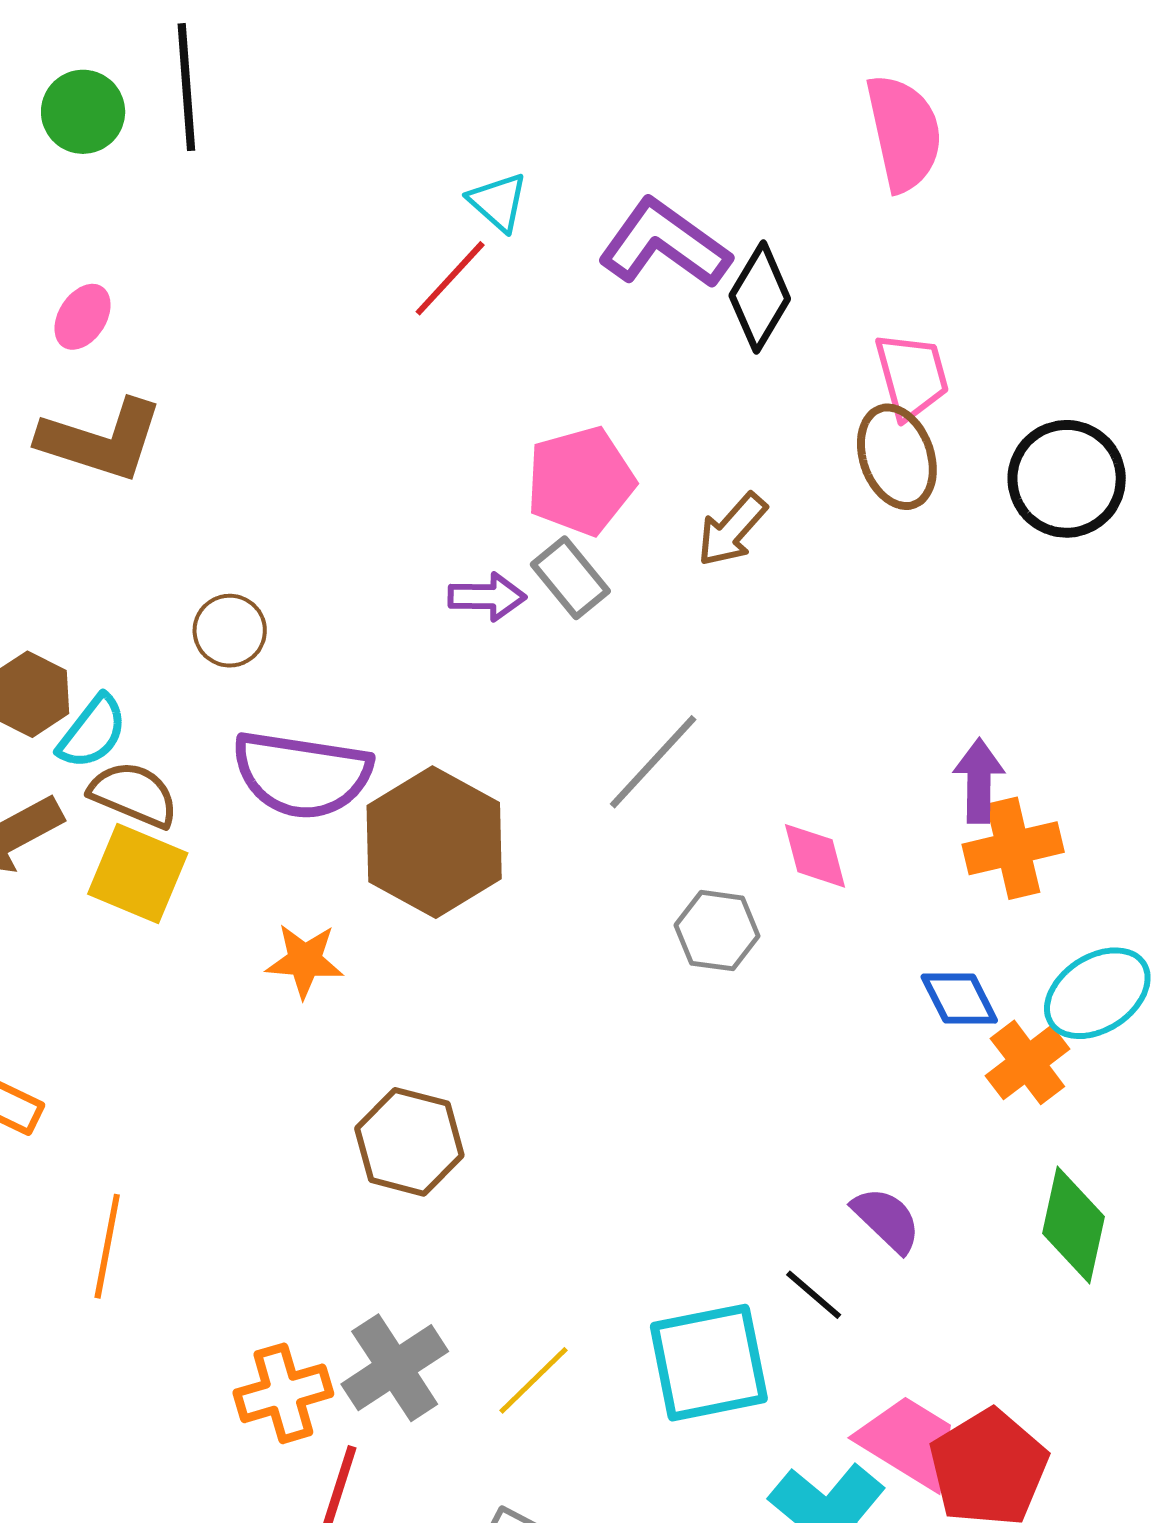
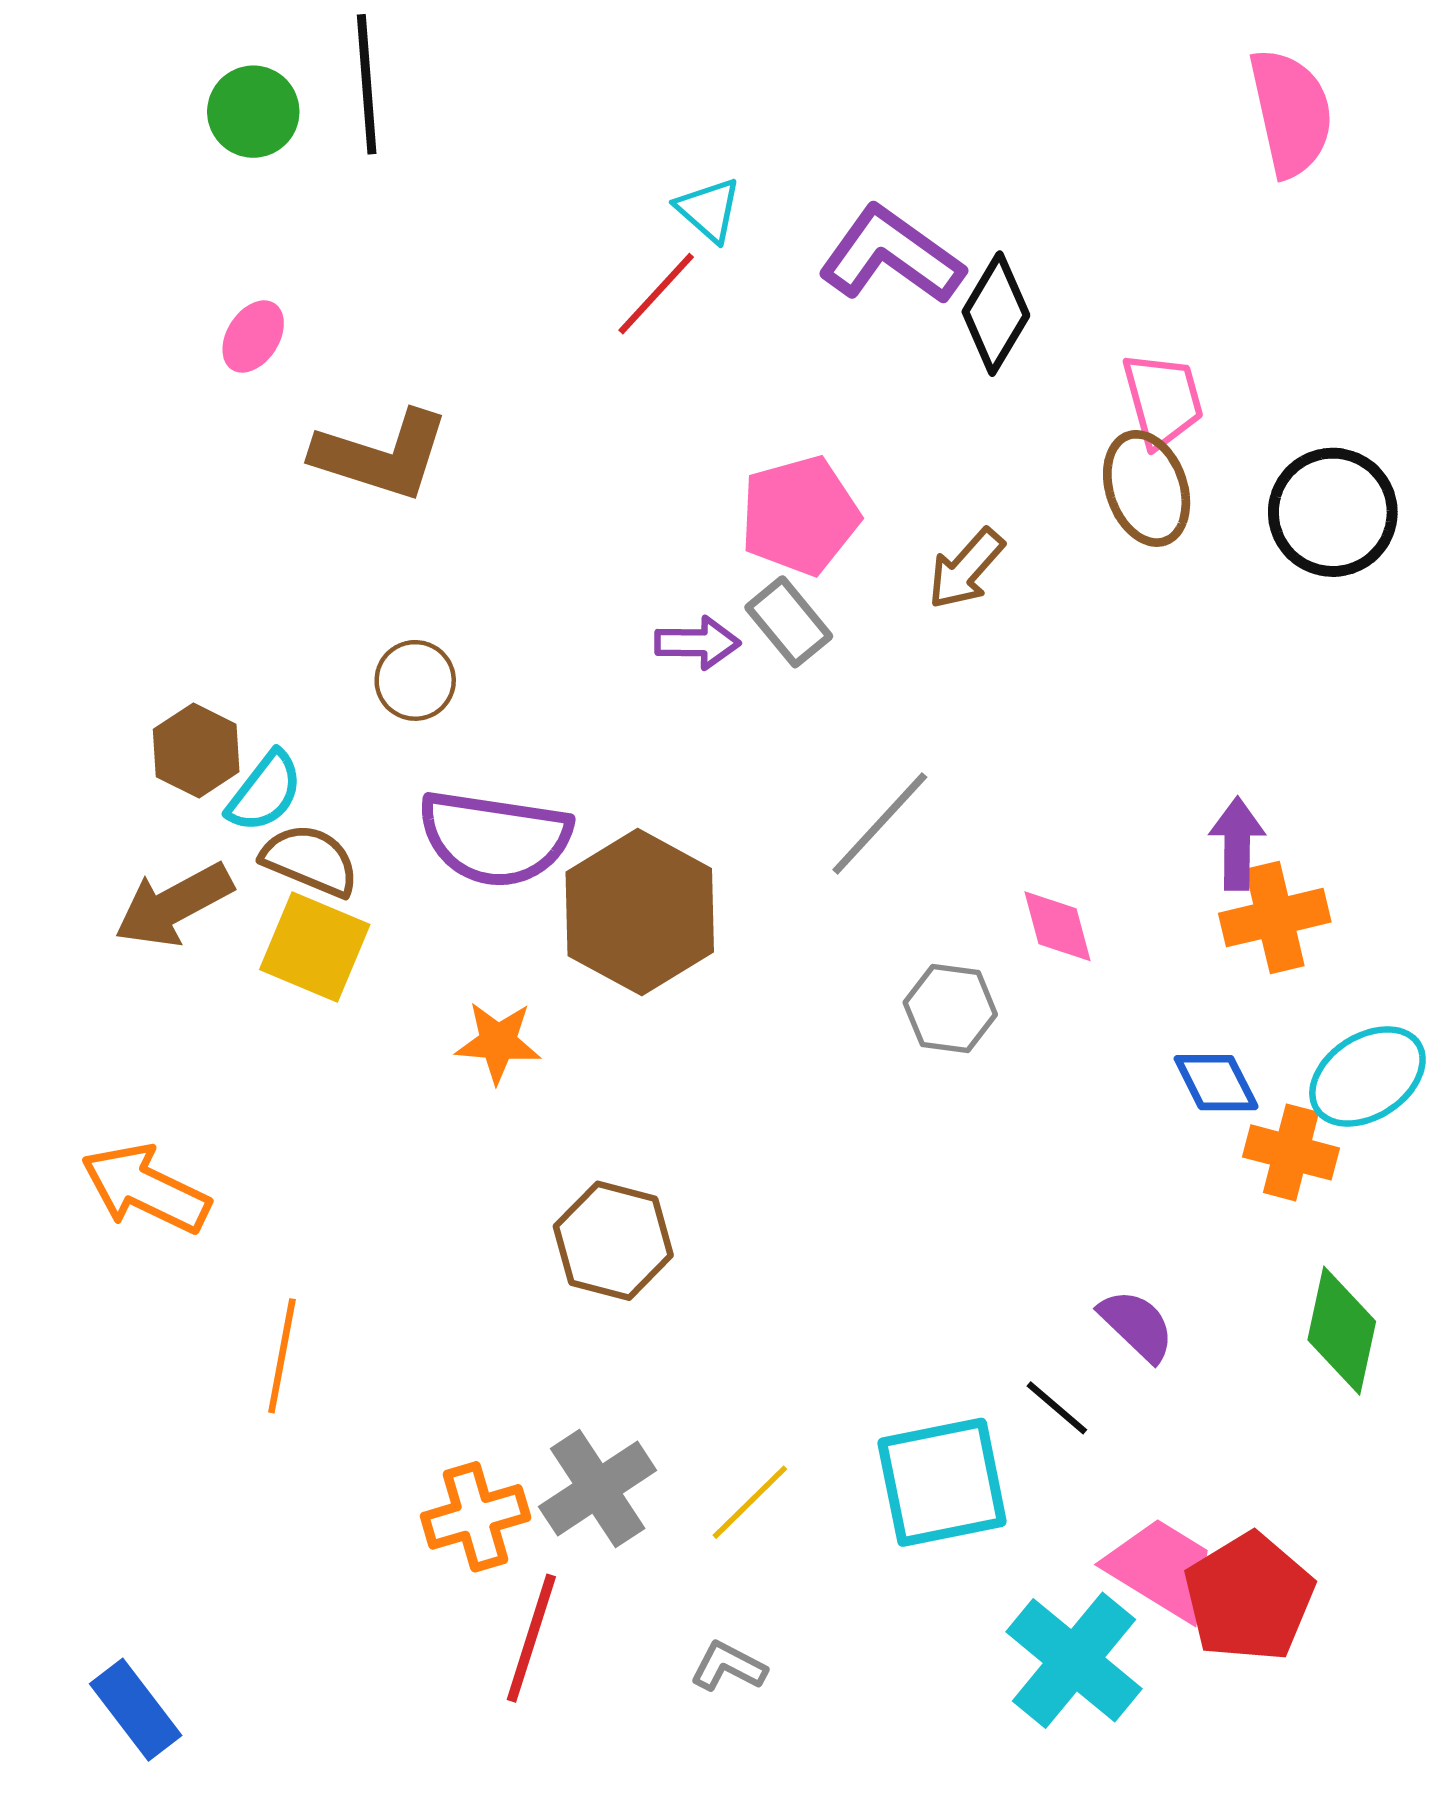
pink semicircle: (904, 133) -> (1291, 113), moved
brown L-shape: (101, 440) -> (381, 455), moved
orange cross: (1027, 1062) -> (1291, 1152), turned -38

